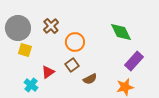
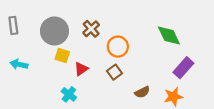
red triangle: (48, 72) -> (81, 69), moved
brown semicircle: (90, 79) -> (142, 92), moved

